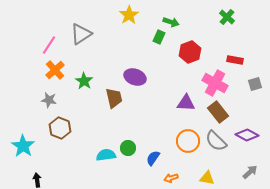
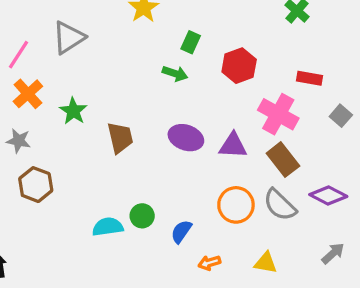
green arrow: (171, 22) -> (175, 73), moved
purple ellipse: (135, 77) -> (186, 138), moved
gray square: (255, 84) -> (341, 116), turned -32

